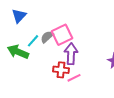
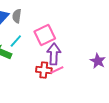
gray semicircle: (47, 37) -> (17, 16), moved, turned -40
pink line: (74, 78) -> (57, 70), moved

